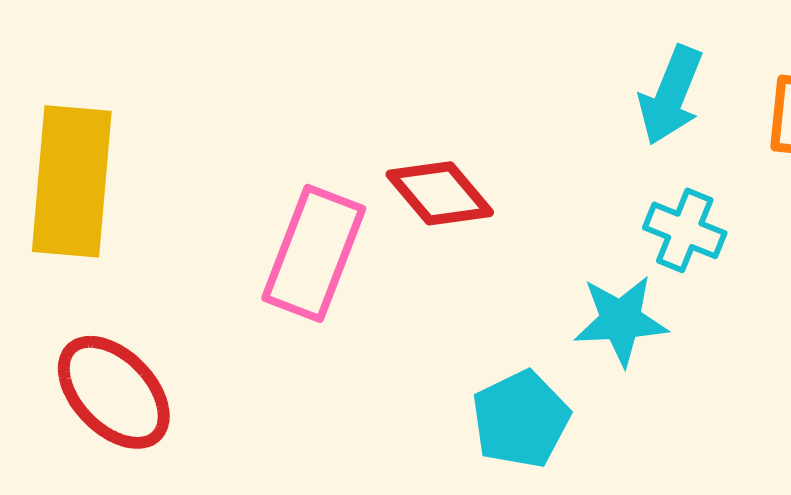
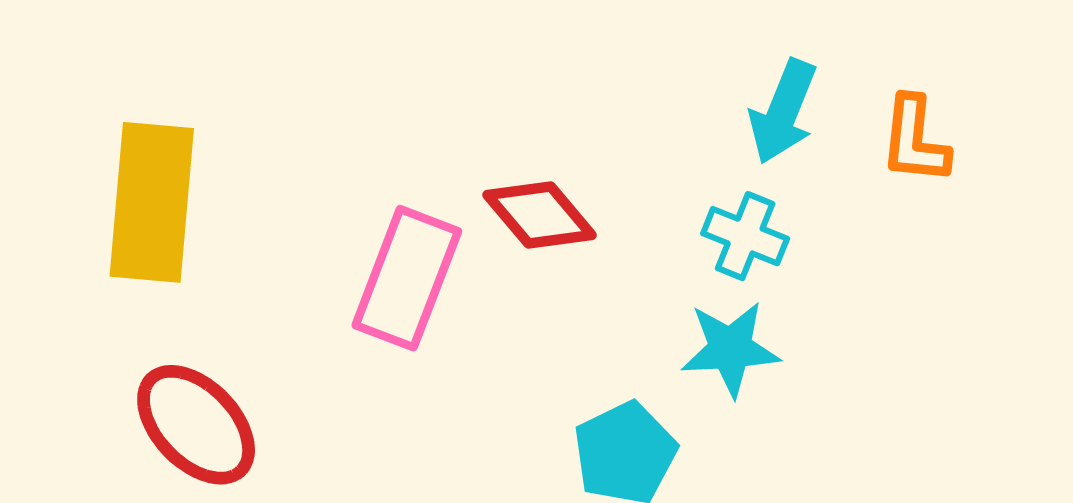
cyan cross: (685, 230) -> (745, 236), moved

